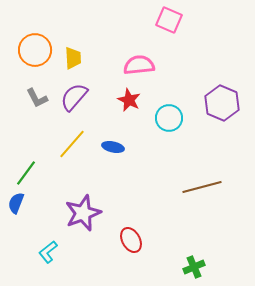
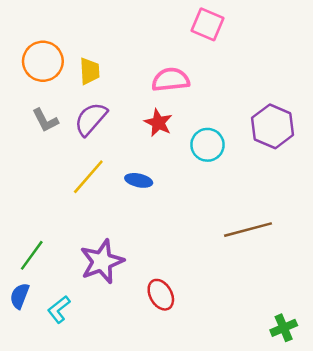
green line: (26, 173) -> (32, 255), moved
blue semicircle: (16, 203) -> (20, 296), moved
green cross: (194, 267) -> (284, 328), moved

